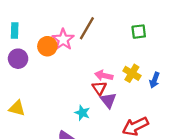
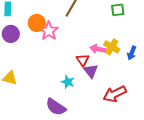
pink star: (63, 39) -> (49, 31), moved
pink arrow: (104, 76) -> (98, 49), moved

